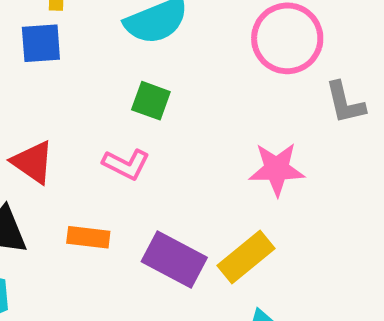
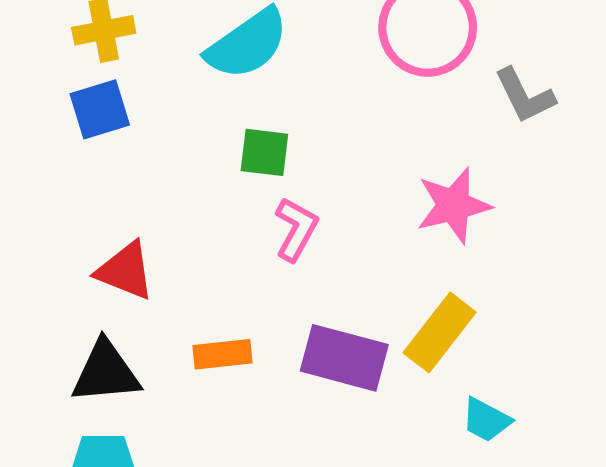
pink L-shape: (126, 164) -> (296, 229), moved, turned -75

